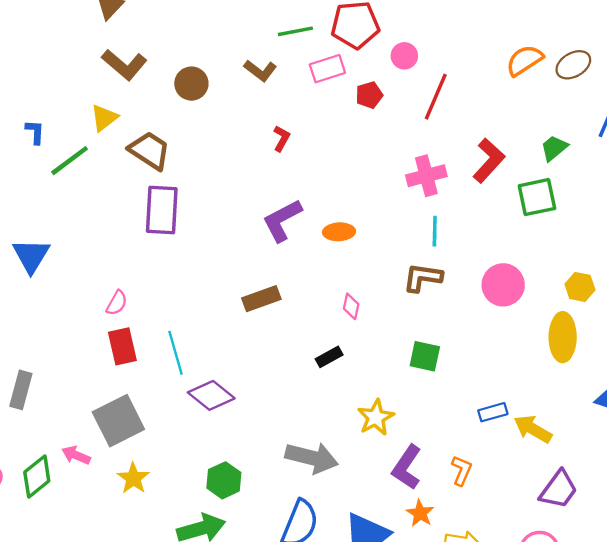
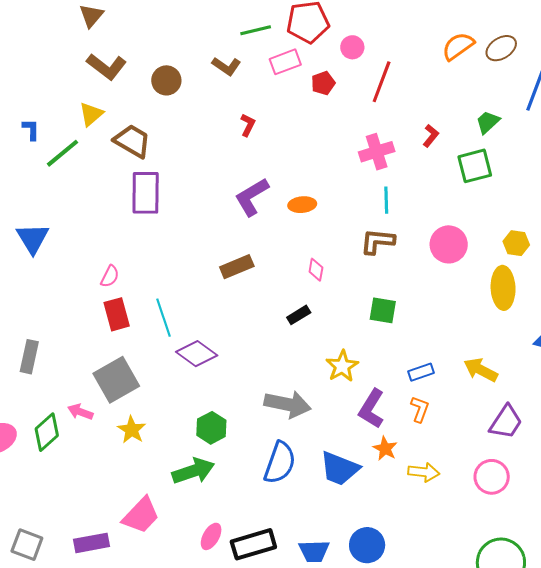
red L-shape: (489, 160) -> (431, 136), size x0.6
blue rectangle: (493, 412) -> (421, 372), moved

